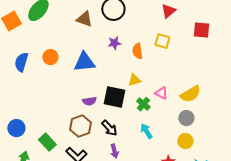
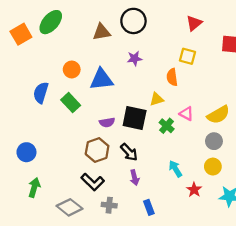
brown triangle: (84, 19) -> (101, 32), turned -30
orange semicircle: (137, 51) -> (172, 77), moved
orange circle: (50, 57) -> (72, 69), moved
blue semicircle: (21, 62) -> (41, 93), moved
cyan arrow: (146, 131) -> (175, 169), moved
green rectangle: (47, 142) -> (71, 103), moved

